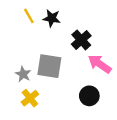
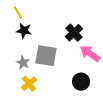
yellow line: (29, 16) -> (18, 13), moved
black star: (52, 18) -> (24, 31), moved

